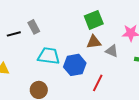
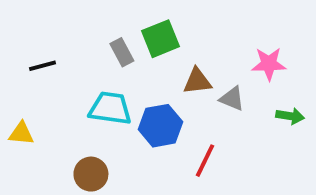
green square: (94, 20) -> (161, 39), moved
gray rectangle: (34, 27) -> (122, 52), moved

